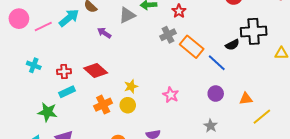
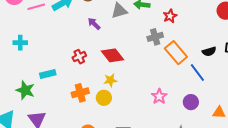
black semicircle: (232, 45) -> (209, 51), moved
cyan cross: (34, 65) -> (20, 43), turned -32
red diamond: (96, 70) -> (112, 55), moved
red cross: (64, 72) -> (79, 57), moved, turned -32
pink star: (171, 95) -> (159, 96), moved

